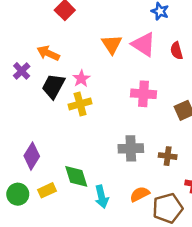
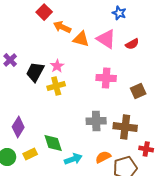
orange triangle: (112, 44) -> (81, 39), turned -42
red semicircle: (177, 51) -> (132, 44), turned -104
orange arrow: (48, 53) -> (62, 27), moved
brown cross: (168, 156) -> (125, 127), size x1.6
cyan arrow: (102, 197) -> (73, 159), turned -96

